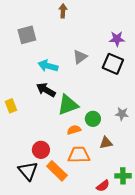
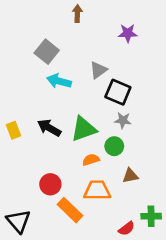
gray square: (27, 35) -> (47, 52), moved, turned -36
purple star: (117, 39) -> (128, 33), moved
black square: (113, 64) -> (118, 92), moved
black arrow: (46, 90) -> (49, 128), moved
gray star: (122, 114) -> (123, 120), moved
black triangle: (28, 171) -> (18, 221), moved

